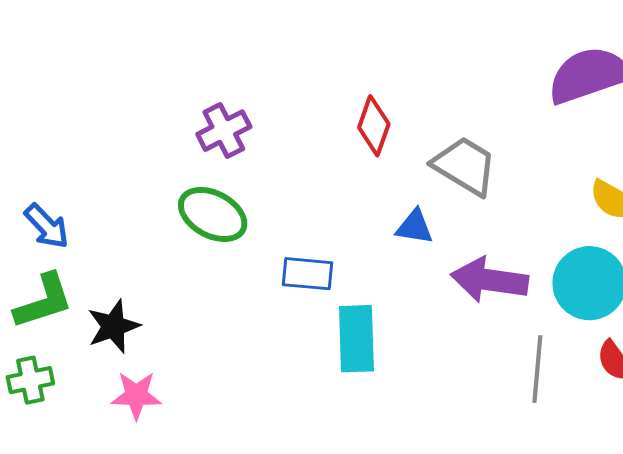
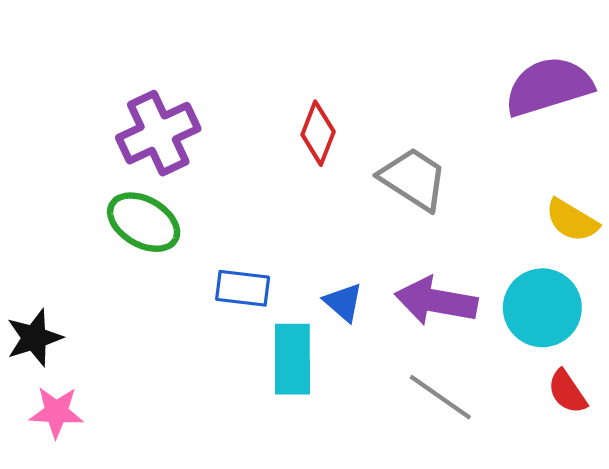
purple cross: (224, 131) -> (158, 133), size x1.4
blue triangle: (415, 227) -> (343, 302), moved, turned 30
gray line: (537, 369) -> (440, 397), moved, turned -62

